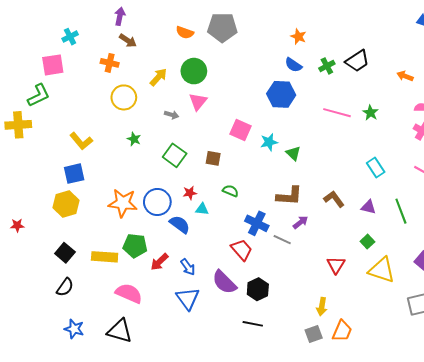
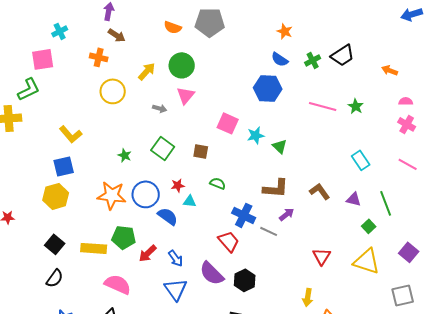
green star: (134, 139) -> (125, 155), moved
green square: (367, 242) -> (369, 226), moved

